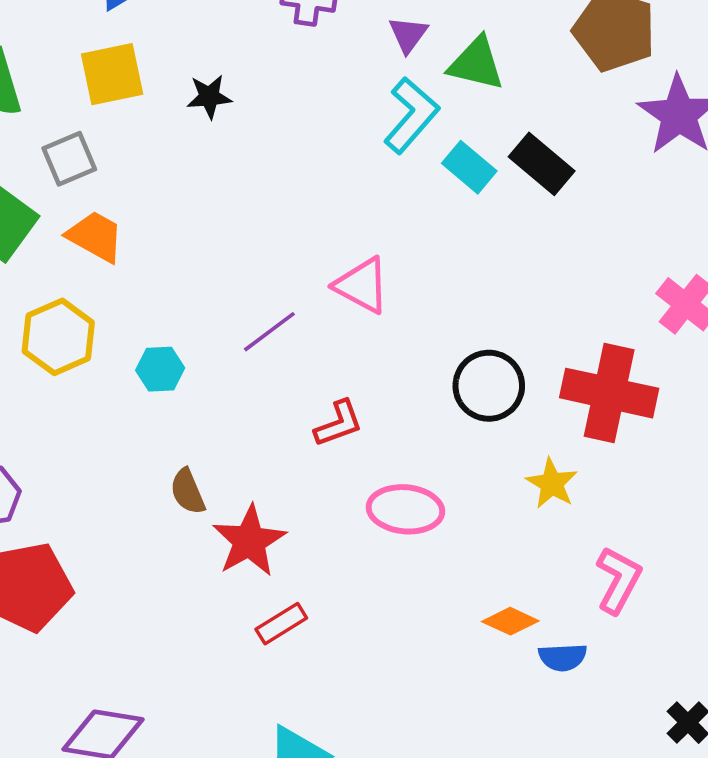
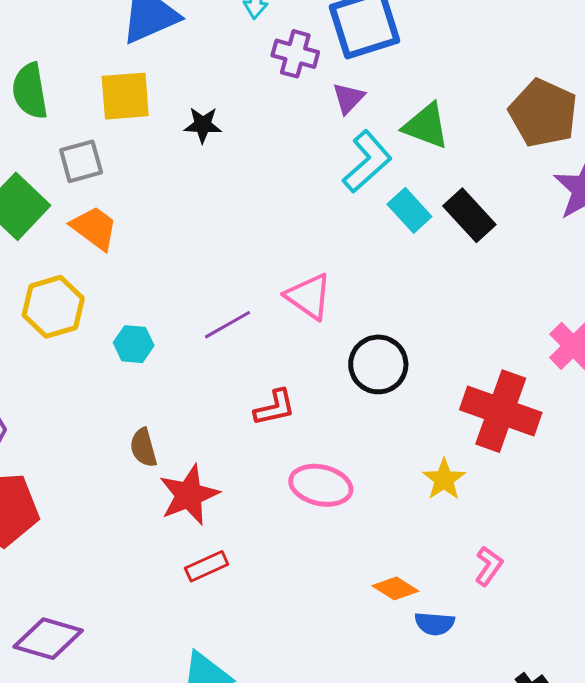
purple triangle: (408, 34) -> (348, 98), moved
black circle: (489, 386) -> (378, 364), moved
pink L-shape: (618, 580) -> (489, 566), size x0.7

